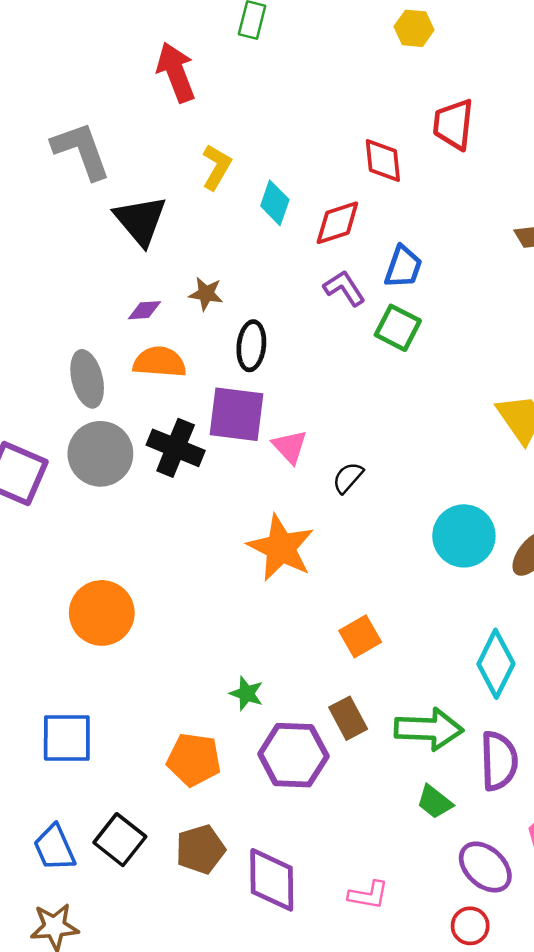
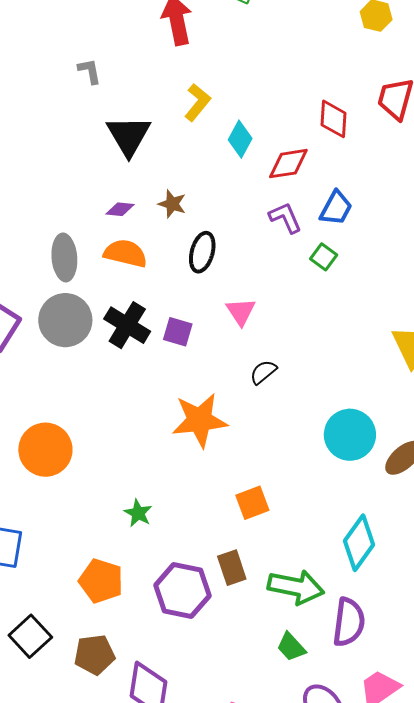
gray L-shape: (81, 151) -> (90, 71), size x0.5
green square: (398, 328) -> (324, 257), size x0.7
purple square: (237, 414) -> (178, 332), moved, size x0.6
pink triangle: (290, 447) -> (241, 312), moved
orange star: (281, 548) -> (200, 420), turned 30
green star: (246, 693) -> (138, 513), moved

